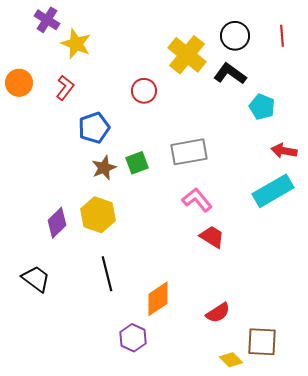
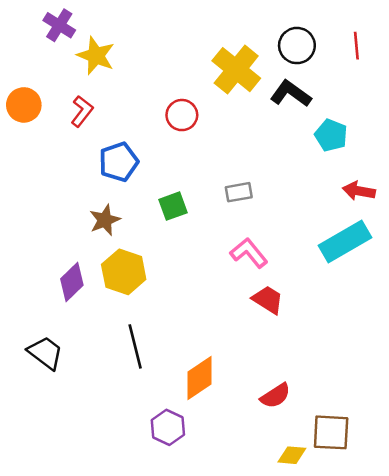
gray rectangle: (189, 152) -> (239, 192), size x0.6
brown star: (104, 168) -> (105, 220), moved
yellow diamond: (231, 360) -> (292, 455), turned -40

